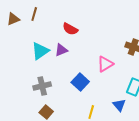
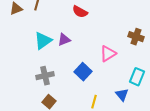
red semicircle: (70, 29) -> (80, 12), moved

